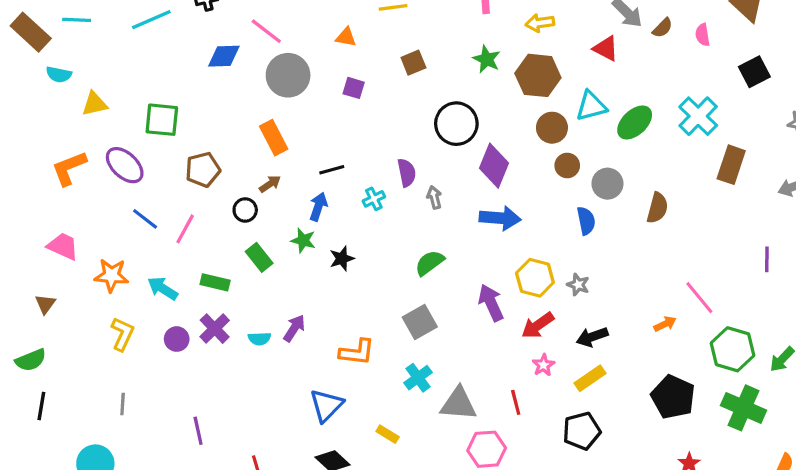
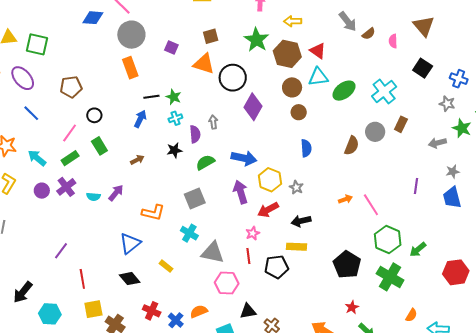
orange triangle: (346, 37) -> (204, 64), moved, size x1.6
red triangle: (606, 48) -> (318, 51), moved
green star: (487, 59) -> (257, 40), size x1.4
black square: (754, 72) -> (423, 68), turned -36
green square: (162, 120) -> (37, 44), moved
orange rectangle: (274, 138) -> (130, 68), moved
brown rectangle: (731, 165) -> (401, 124), size x0.7
purple semicircle: (407, 173) -> (195, 134), moved
brown arrow: (270, 184) -> (137, 160), moved
gray circle: (607, 184) -> (375, 132), moved
blue arrow: (500, 218) -> (244, 158), moved
pink line: (185, 229) -> (70, 133), moved
green star: (303, 240) -> (174, 97), moved
black star: (342, 259) -> (174, 150), moved
green rectangle: (215, 282) -> (70, 158), turned -54
orange arrow: (665, 324) -> (345, 199), moved
pink star: (543, 365) -> (253, 233), moved
cyan cross: (418, 378) -> (189, 233), turned -30
yellow rectangle: (590, 378) -> (297, 247), turned 30
purple line: (198, 431) -> (61, 251), moved, turned 42
black pentagon: (582, 431) -> (276, 267), moved

